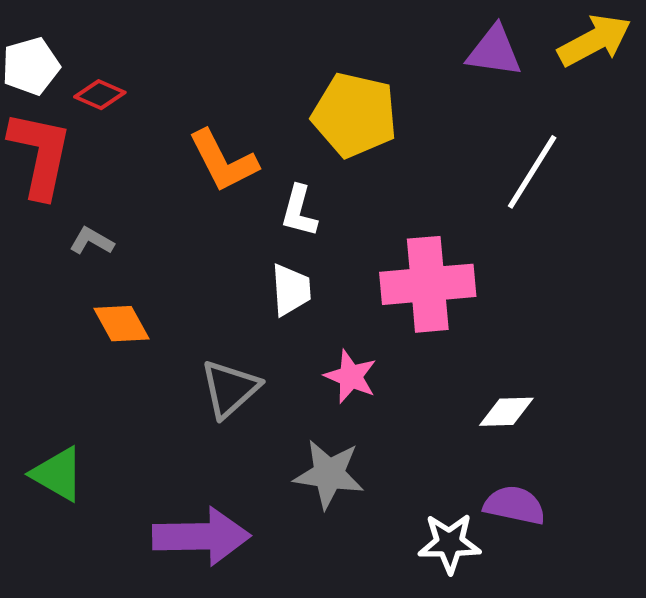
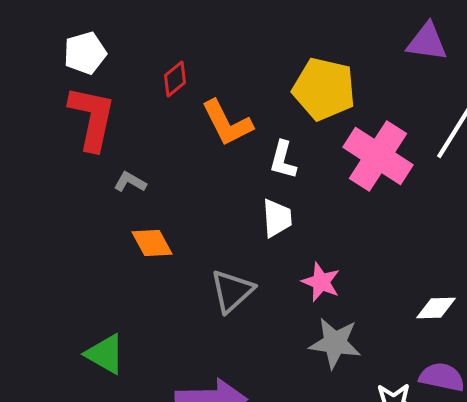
red diamond: (100, 95) -> (175, 79), moved, turned -63
pink cross: (428, 284) -> (378, 156), moved, turned 38
gray star: (329, 474) -> (335, 343), moved

